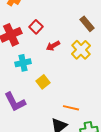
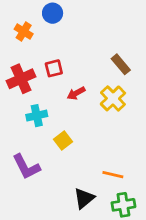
red square: (36, 27) -> (54, 68), turned 32
orange line: (71, 108) -> (113, 175), moved

